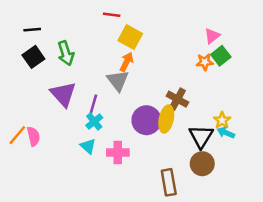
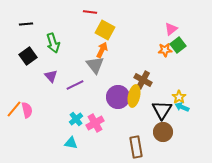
black square: (33, 57) -> (28, 56), moved
purple triangle: (63, 94) -> (51, 76), size x0.6
purple line: (93, 105) -> (75, 85), turned 48
cyan cross: (94, 121) -> (76, 119), moved
cyan triangle: (88, 146) -> (71, 143), moved, turned -32
pink cross: (118, 153) -> (95, 123), turned -30

